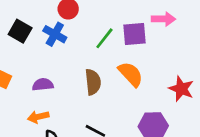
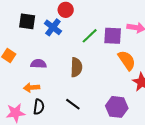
black square: (20, 31) -> (27, 21), turned -30
orange semicircle: (131, 74) -> (127, 60), moved

